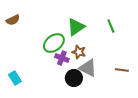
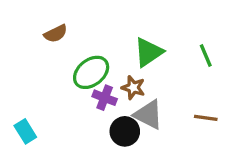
brown semicircle: (13, 20) -> (56, 34), moved
green line: (111, 26) -> (206, 56), moved
green triangle: (76, 27) -> (148, 52), moved

